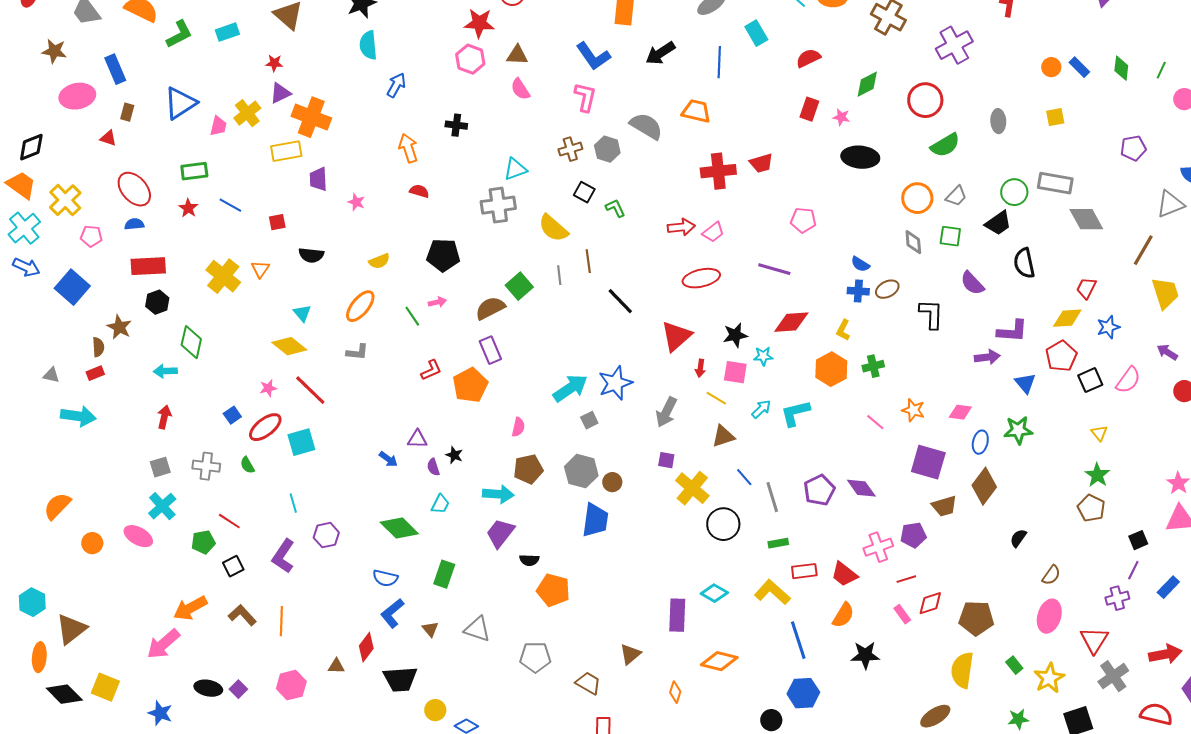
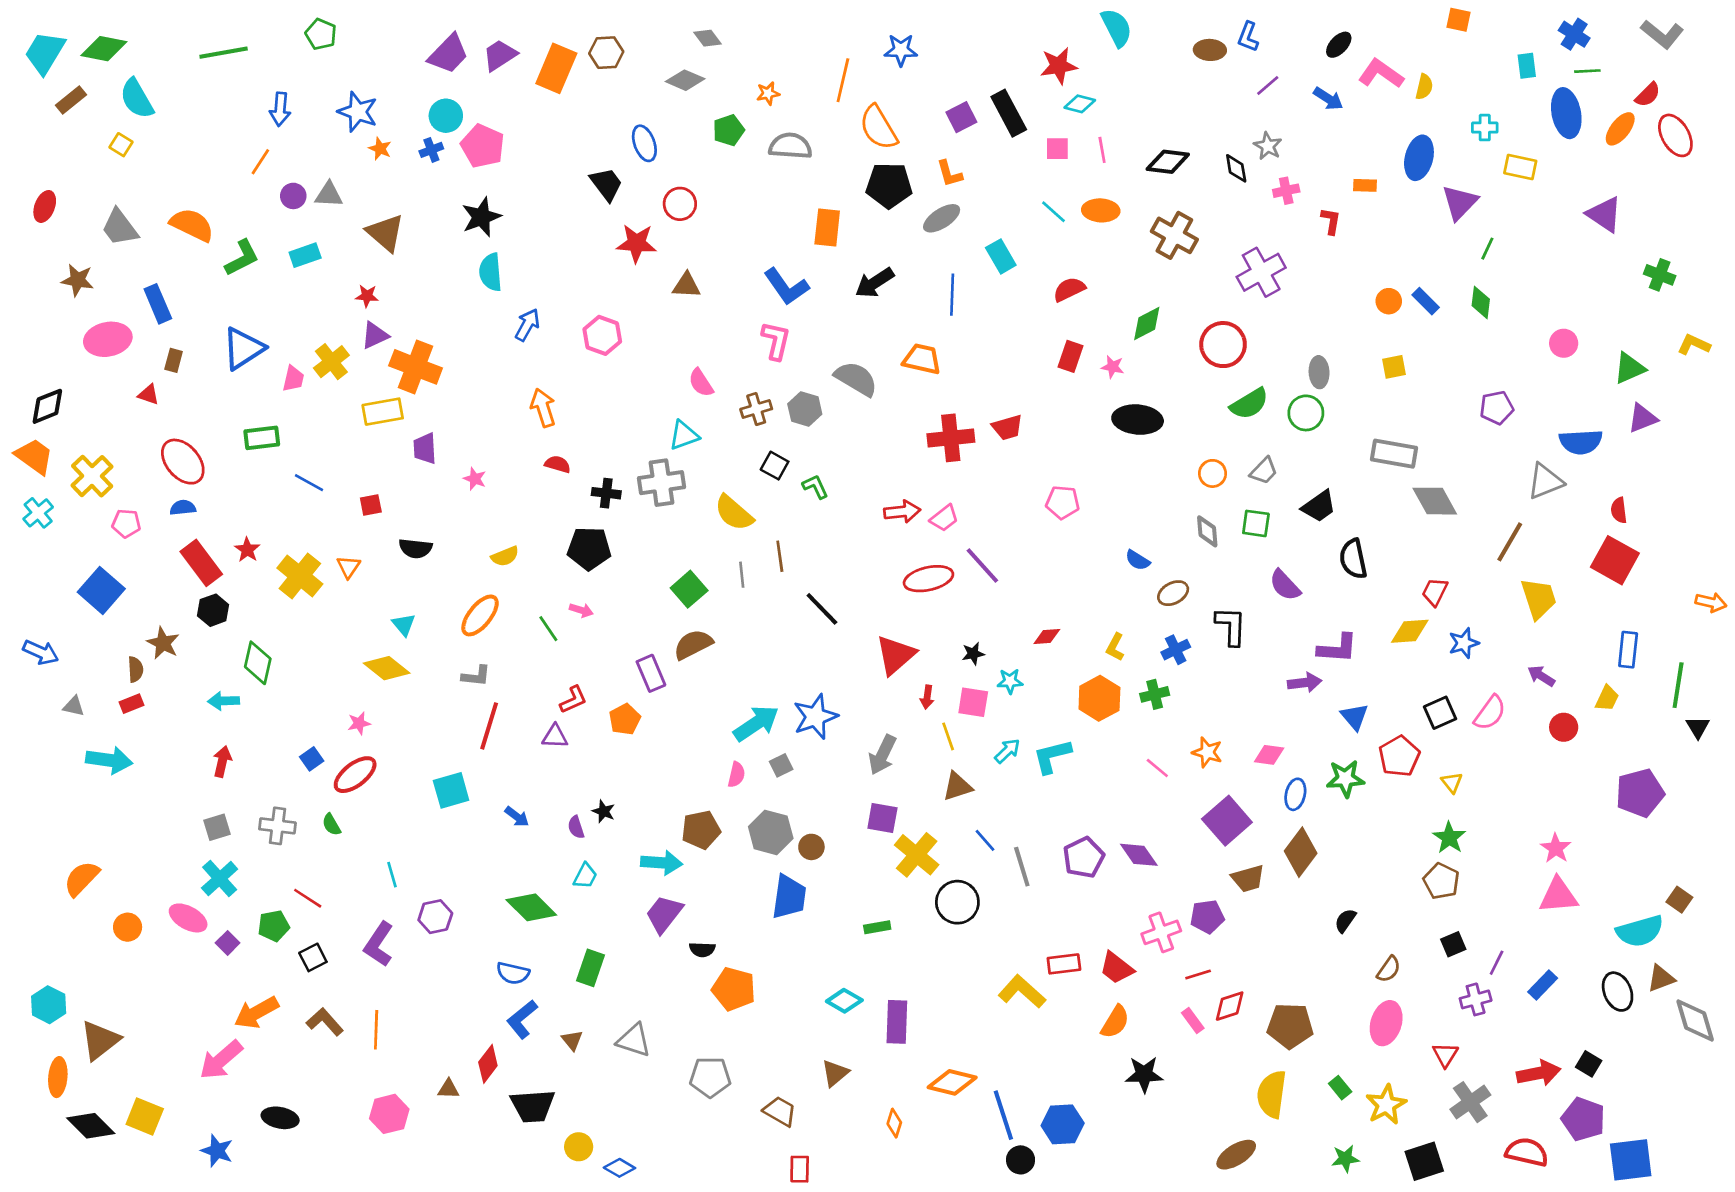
pink hexagon: (470, 59) -> (602, 335), moved
green line: (1161, 70) -> (1487, 249), moved
pink semicircle: (520, 89) -> (701, 383), moved
black cross: (456, 125) -> (606, 493), moved
green circle: (1014, 192) -> (1306, 413), moved
orange circle: (917, 198) -> (1213, 473), size x0.7
red star: (188, 208) -> (247, 550), moved
cyan cross: (24, 228) -> (38, 513), size x0.7
red rectangle: (148, 266) -> (201, 563), turned 56
blue arrow: (26, 267) -> (41, 652), moved
purple line: (774, 269) -> (982, 565), moved, turned 32
blue cross: (858, 291) -> (1176, 650), moved, turned -30
pink arrow: (437, 302) -> (581, 610), turned 30
brown semicircle: (490, 308) -> (693, 644), moved
red diamond: (791, 322) -> (1047, 637), size x0.6
black star: (735, 335) -> (973, 654), size x0.7
red pentagon: (1061, 356) -> (1399, 756), moved
orange pentagon: (470, 385) -> (625, 719), size x0.7
red line: (310, 390) -> (489, 726), moved, turned 63
yellow line: (716, 398) -> (948, 736), turned 40
pink semicircle: (518, 427) -> (736, 775), moved
purple triangle: (417, 439) -> (555, 736), moved
cyan square: (301, 442) -> (451, 790), moved
purple square: (666, 460) -> (882, 818), size x1.4
purple square: (928, 462) -> (1227, 821), turned 33
black square: (1138, 540) -> (1453, 944), moved
green rectangle: (778, 543) -> (877, 927), moved
cyan diamond: (714, 593) -> (844, 1001), moved
blue line: (798, 640) -> (1003, 1115), moved
red triangle: (1094, 640) -> (1445, 1055), size x0.7
purple square: (238, 689) -> (228, 943), moved

